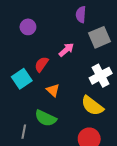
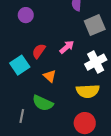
pink arrow: (66, 50) -> (67, 47), moved
yellow semicircle: (92, 106) -> (88, 91), turned -40

